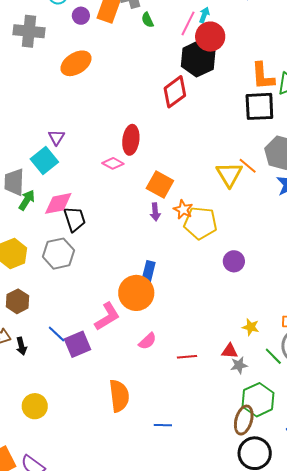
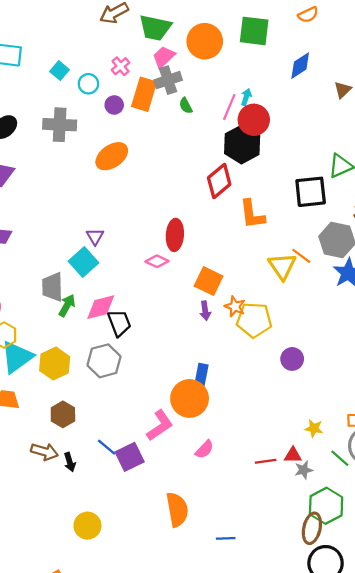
orange L-shape: (263, 76) -> (252, 214), moved
red line: (187, 357) -> (266, 461), moved

